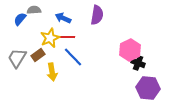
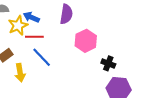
yellow star: (50, 38) -> (18, 25), moved
pink hexagon: (130, 50) -> (86, 41), moved

